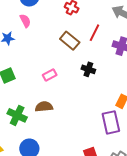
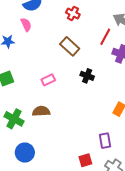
red line: (94, 33) -> (105, 37), moved
purple rectangle: (111, 122) -> (105, 141), moved, size x0.7

